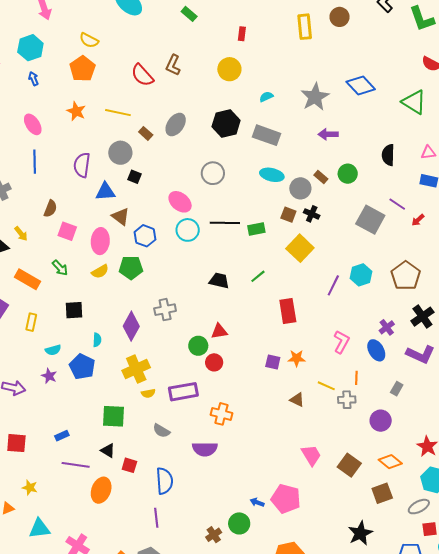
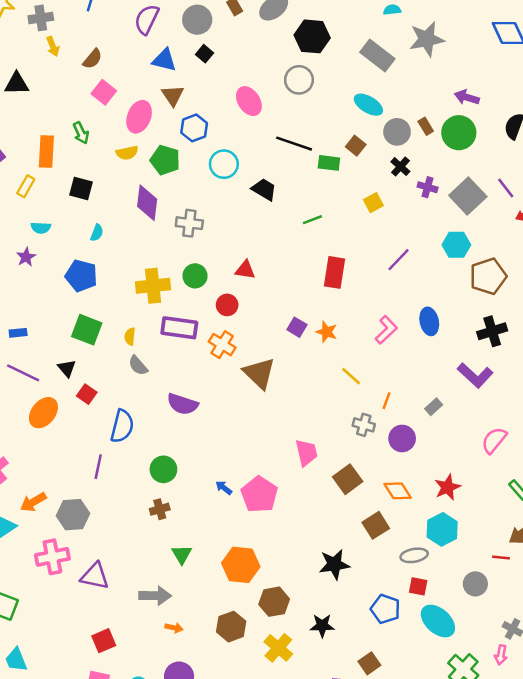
gray star: (315, 97) -> (427, 39), moved
black hexagon: (226, 123) -> (312, 36), moved
purple arrow: (328, 134) -> (467, 97), moved
green circle: (348, 174) -> (459, 133), size x1.4
brown square: (288, 215) -> (356, 146), moved
cyan circle: (188, 230) -> (224, 164), moved
yellow arrow: (21, 234) -> (53, 46), moved
yellow square: (300, 248) -> (373, 203), size x0.6
cyan hexagon: (361, 275) -> (456, 245), moved
orange rectangle: (27, 279) -> (46, 152), moved, turned 45
black trapezoid: (219, 281) -> (264, 189), moved
purple diamond: (131, 326) -> (147, 203), moved, turned -40
purple cross: (387, 327) -> (428, 187), moved, turned 35
green circle: (198, 346) -> (195, 276), moved
blue ellipse: (376, 350) -> (429, 321), moved
blue pentagon: (82, 367) -> (81, 276), moved, turned -30
yellow cross: (136, 369) -> (153, 286), moved
orange line: (356, 378) -> (387, 401), moved
yellow semicircle: (148, 393) -> (130, 336), moved, turned 88
brown triangle: (297, 400) -> (259, 373), moved, size x1.8
gray cross: (347, 400) -> (364, 425), moved
orange cross: (221, 414) -> (222, 345), moved
brown square: (382, 493) -> (376, 525), turned -30
green circle: (239, 523) -> (163, 469), moved

